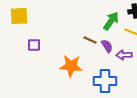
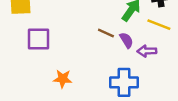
purple square: (34, 45) -> (39, 39), size x1.5
orange star: (71, 66) -> (63, 79), moved, size x0.7

